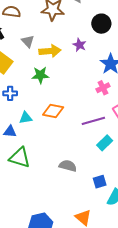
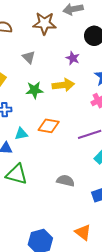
gray triangle: (28, 41) -> (29, 57), moved
yellow arrow: (50, 51) -> (63, 85), moved

